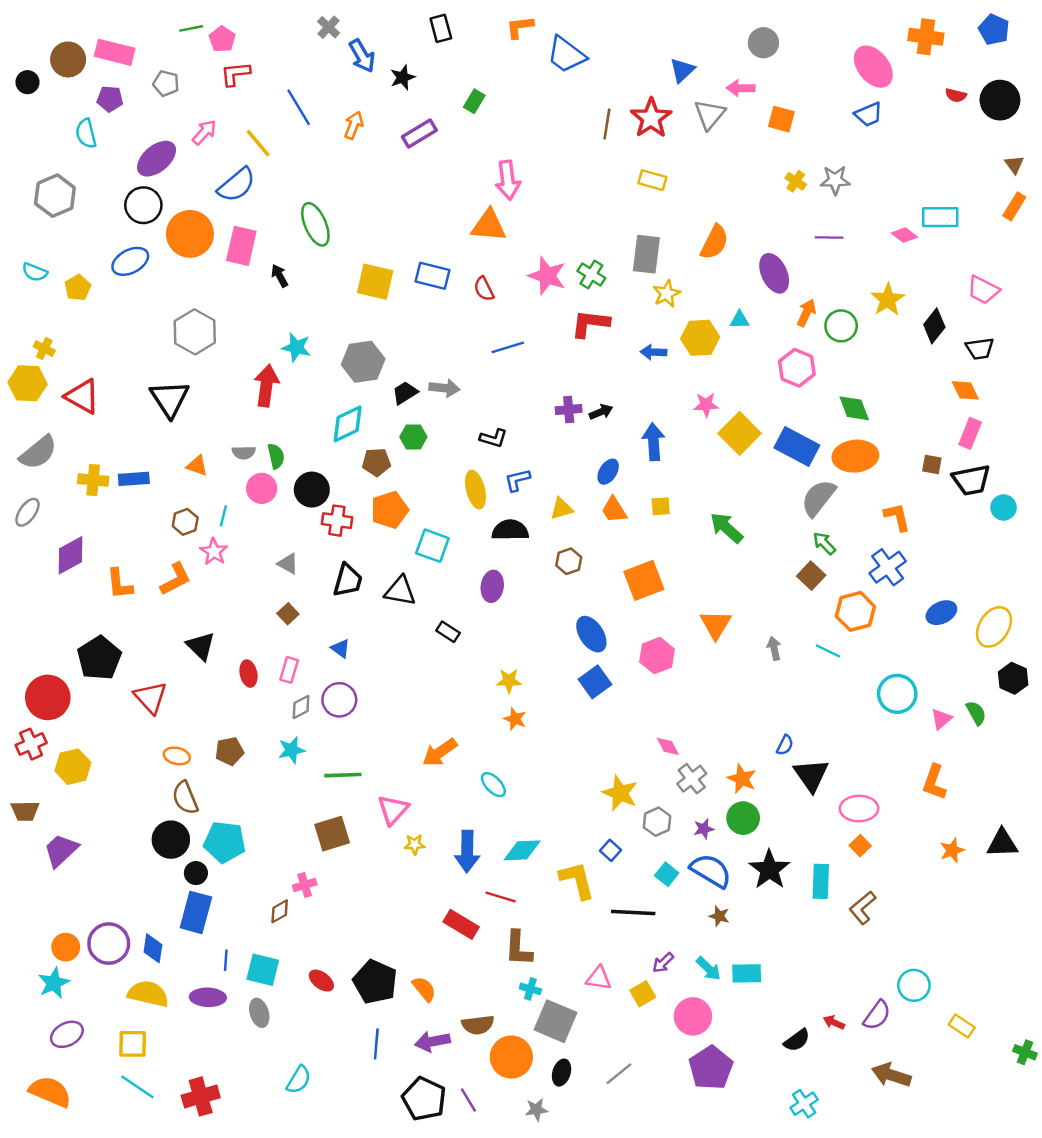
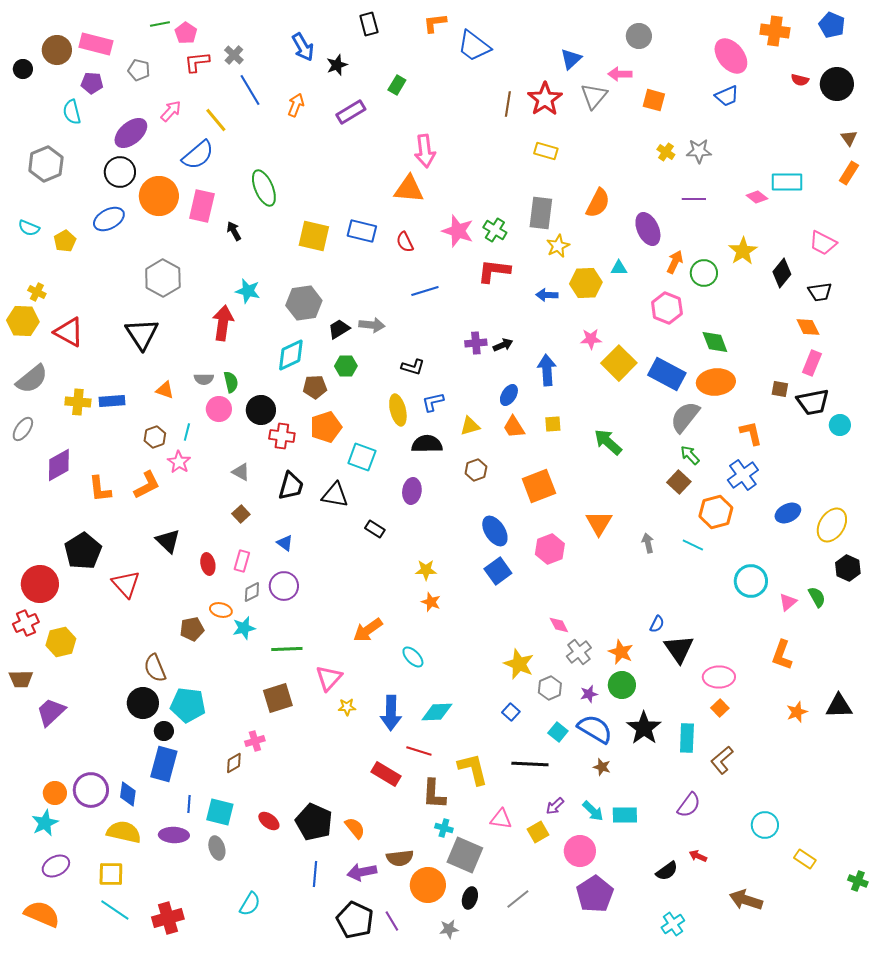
gray cross: (329, 27) -> (234, 55), moved
orange ellipse: (177, 756) -> (221, 610), moved
yellow L-shape: (577, 880) -> (473, 769), moved
purple semicircle: (877, 1015) -> (689, 805), moved

